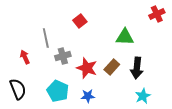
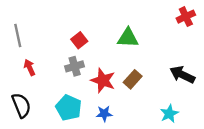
red square: (80, 21) -> (79, 40), moved
green triangle: (125, 37) -> (128, 38), moved
gray line: (46, 38) -> (18, 35), moved
black arrow: (137, 68) -> (182, 75), moved, turned 110

